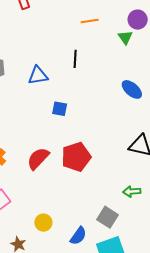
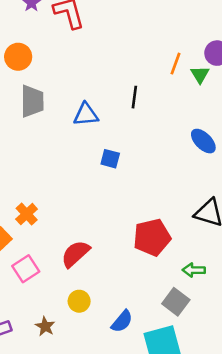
orange line: (90, 21) -> (175, 64), moved, turned -66
red pentagon: (76, 157) -> (152, 237), moved
red semicircle: (38, 158) -> (75, 254), moved
gray square: (108, 217) -> (176, 302), moved

